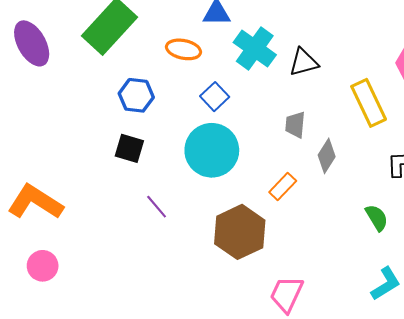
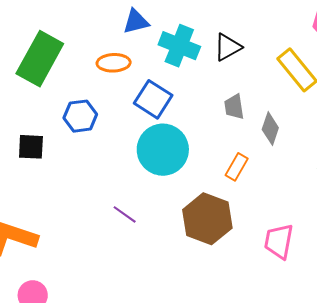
blue square: (215, 97) -> (153, 99), size x1.4
black square: (129, 148) -> (31, 147), moved
pink trapezoid: (287, 294) -> (279, 241), moved

